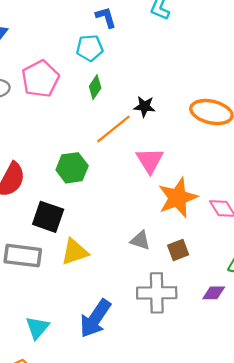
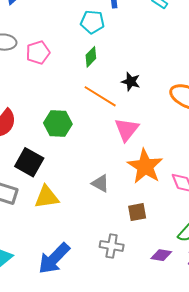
pink pentagon: (40, 79) -> (38, 53), moved, size x0.7
orange line: (113, 129) -> (100, 96), turned 60
orange star: (178, 198) -> (145, 166), turned -30
gray triangle: (140, 240) -> (100, 183), moved
gray cross: (157, 293) -> (112, 246), size x0.7

